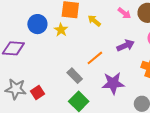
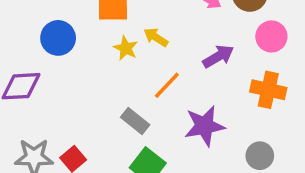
yellow arrow: (94, 21) -> (156, 37), moved
yellow star: (61, 30) -> (126, 48), moved

